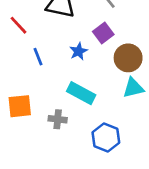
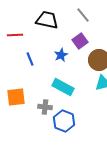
red line: (18, 25) -> (15, 35), turned -49
blue hexagon: (106, 138) -> (64, 121), moved

